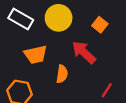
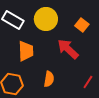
orange trapezoid: (36, 55) -> (26, 51), turned -80
orange semicircle: (62, 74) -> (49, 79), moved

